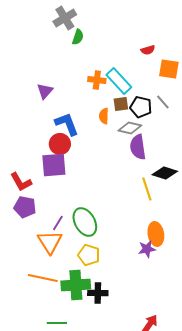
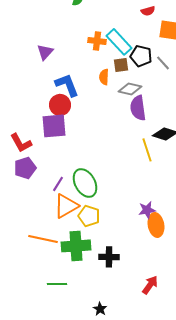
black pentagon: (141, 107) -> (141, 56), moved
purple pentagon: (25, 207) -> (25, 168), turned -30
orange ellipse: (156, 234) -> (156, 225), moved
orange triangle: (50, 242) -> (66, 206), moved, turned 32
black cross: (98, 293) -> (109, 257), moved

